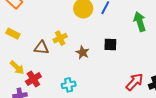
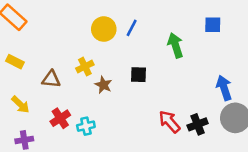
yellow cross: (60, 38) -> (85, 67), moved
red cross: (33, 79) -> (60, 118), moved
red arrow: (135, 82) -> (170, 122), turned -84

